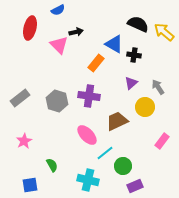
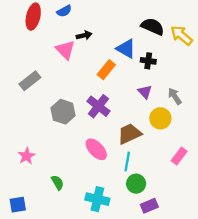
red ellipse: (30, 28) -> (33, 17), moved
purple triangle: (131, 83) -> (145, 92), turned -32
purple cross: (89, 96) -> (98, 106), turned 30
gray rectangle: (20, 98) -> (30, 81), moved
cyan line: (105, 153) -> (127, 161), moved, turned -42
blue square: (30, 185) -> (18, 205), moved

